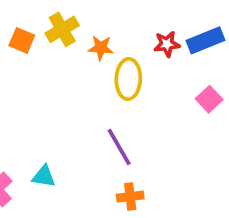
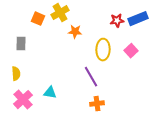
orange star: (101, 48) -> (75, 32), moved
yellow ellipse: (128, 79) -> (103, 50), moved
pink square: (209, 99) -> (131, 51), moved

